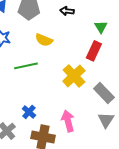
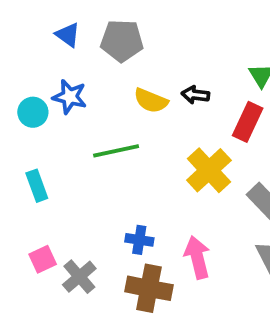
black arrow: (67, 11) -> (195, 95), moved
blue cross: (29, 112) -> (139, 240), moved, turned -32

